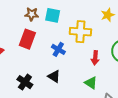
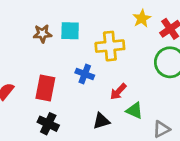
red rectangle: (27, 39) -> (45, 88), moved
red arrow: (95, 58) -> (118, 92), moved, turned 48
black triangle: (54, 76) -> (101, 121), moved, turned -40

